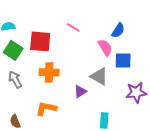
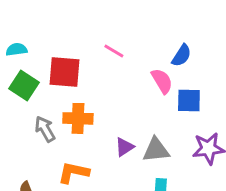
gray triangle: (99, 76) -> (156, 150), moved, turned -36
gray arrow: (15, 79) -> (45, 129), moved

